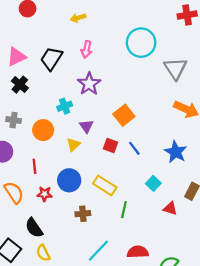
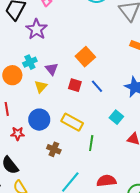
purple star: (89, 84) -> (36, 29), moved
cyan cross: (65, 106) -> (30, 62), moved
brown cross: (83, 214) -> (54, 149), turned 32

